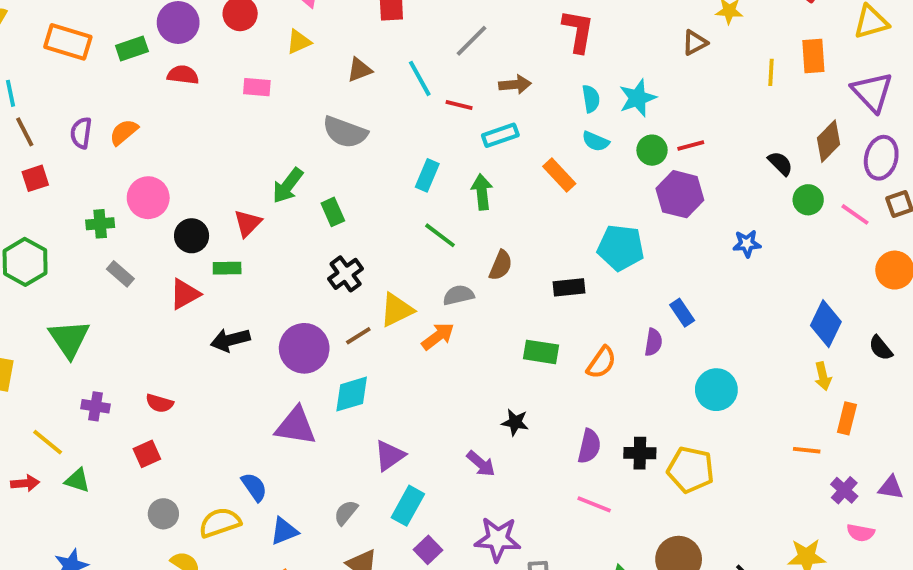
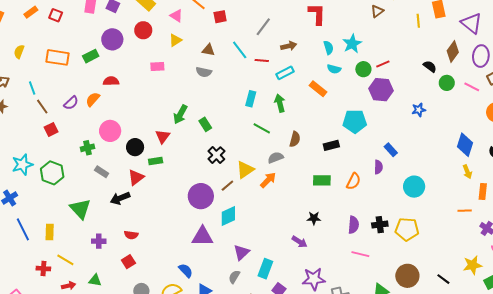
brown triangle: (359, 70) -> (208, 50), turned 40
red semicircle: (183, 75) -> (111, 81), moved
gray semicircle: (345, 132) -> (204, 72), moved, size x0.7
purple semicircle: (81, 133) -> (71, 103), turned -133
black arrow: (230, 340) -> (120, 198), moved
yellow line: (48, 442) -> (65, 260), moved
purple triangle: (389, 456) -> (241, 252), moved

